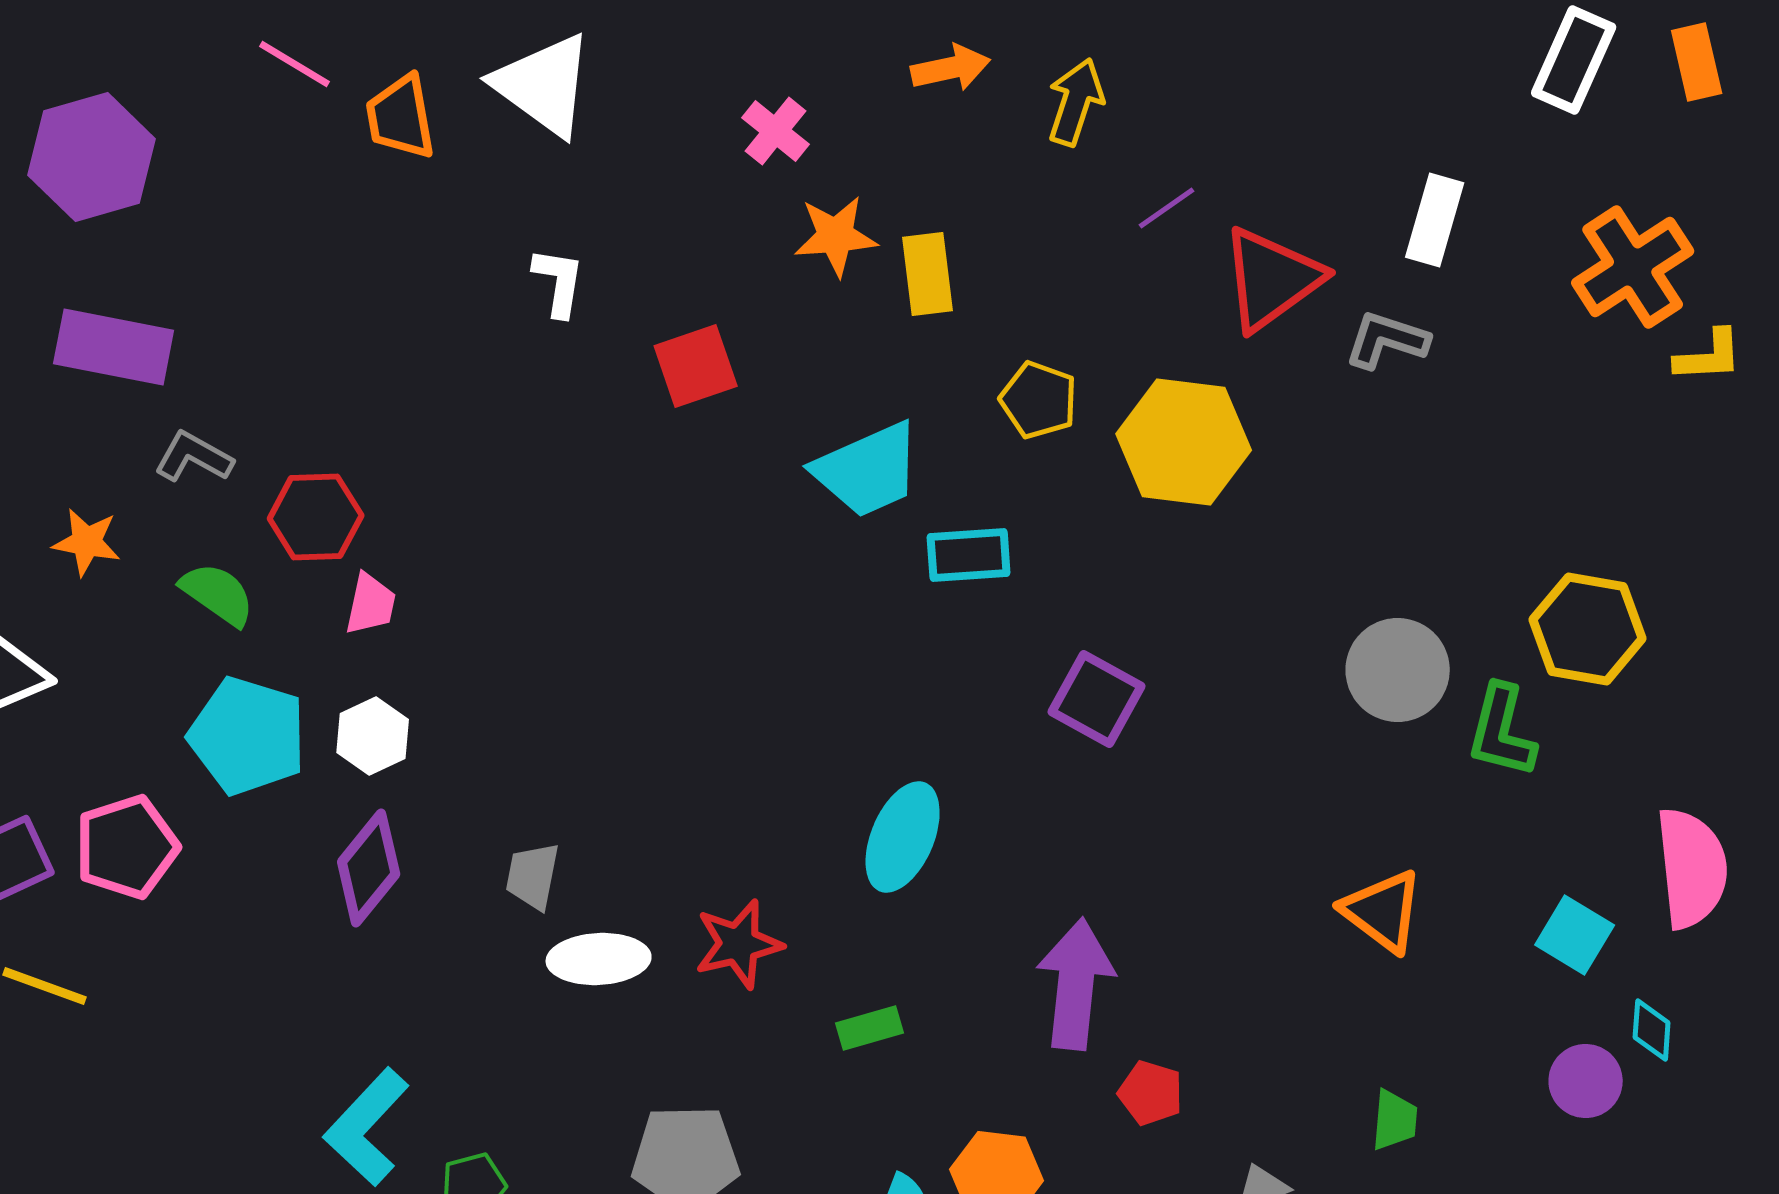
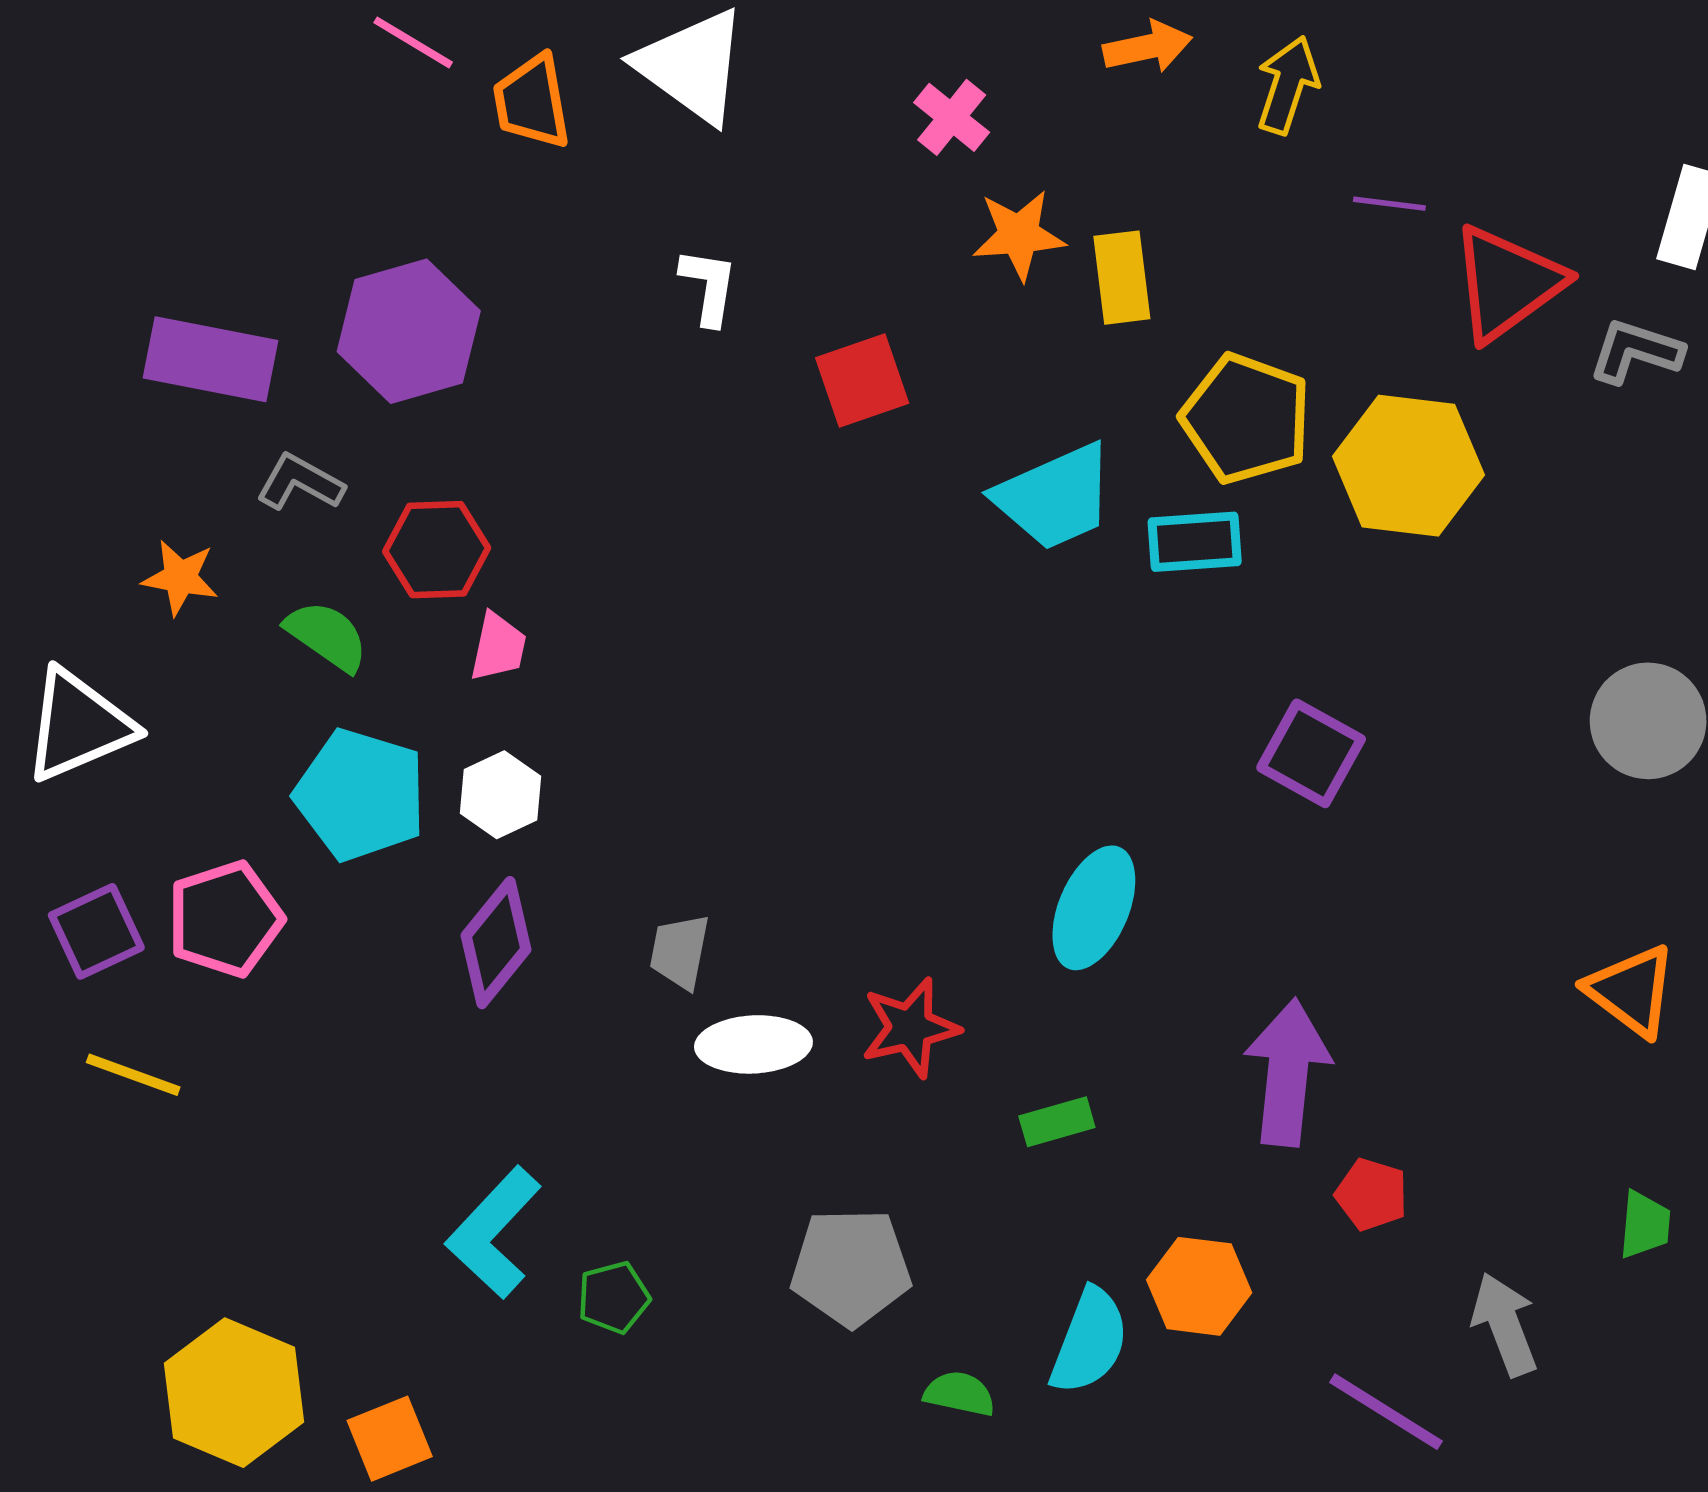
purple hexagon: (92, 157) -> (409, 331), moved
purple line: (1167, 208) -> (1389, 204), turned 42
yellow pentagon: (1039, 400) -> (1246, 419), size x1.5
cyan rectangle: (969, 555) -> (1195, 542), moved

